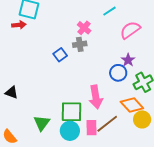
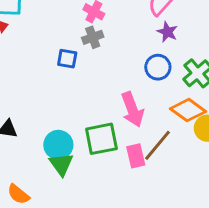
blue square: (60, 55) -> (67, 59), turned -32
purple star: (128, 60) -> (167, 32), moved
cyan circle: (70, 131) -> (58, 145), moved

